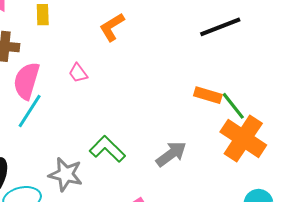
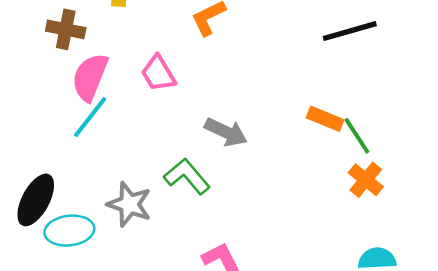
pink trapezoid: (78, 73) -> (158, 73), size x1.4
orange cross: (243, 138) -> (366, 180), size x0.6
gray arrow: (171, 154) -> (226, 132), moved, turned 56

